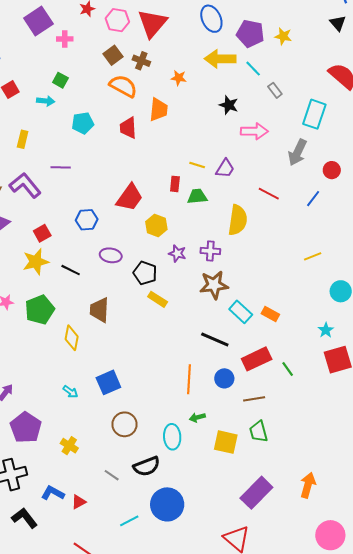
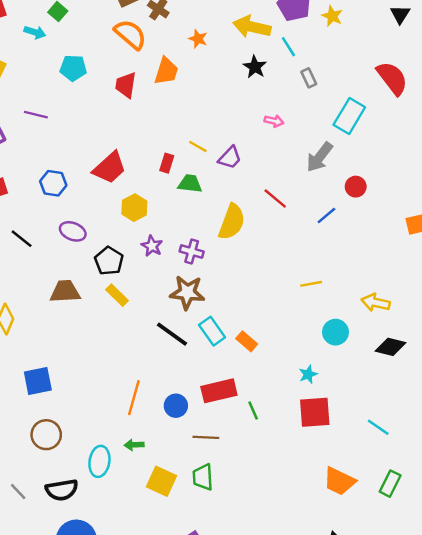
black star: (229, 105) -> (255, 67), moved
pink arrow: (254, 131) -> (274, 121), size x0.6
brown trapezoid: (99, 310) -> (65, 292), moved, turned 72
black line: (215, 339) -> (172, 334), moved

